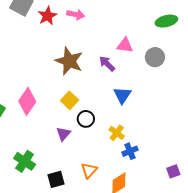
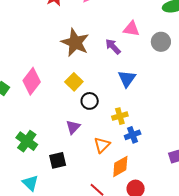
yellow cross: (117, 133) -> (120, 116), turned 35
purple triangle: (63, 134) -> (73, 127), moved
orange triangle: (89, 170) -> (102, 145), moved

